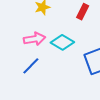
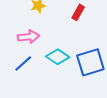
cyan diamond: (62, 42) -> (58, 57), moved

